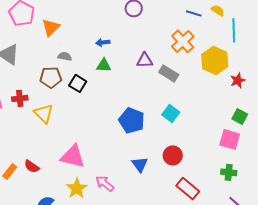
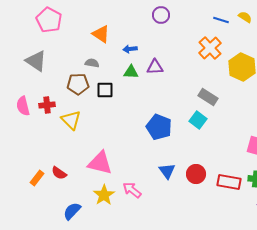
orange triangle: (51, 27) -> (101, 34), moved, turned -42
purple triangle: (145, 60) -> (155, 67), moved
gray rectangle: (169, 73) -> (208, 97), moved
black square: (78, 83) -> (105, 90), turned -30
red circle: (173, 155) -> (196, 174), moved
red rectangle: (188, 188) -> (229, 182), moved, turned -30

